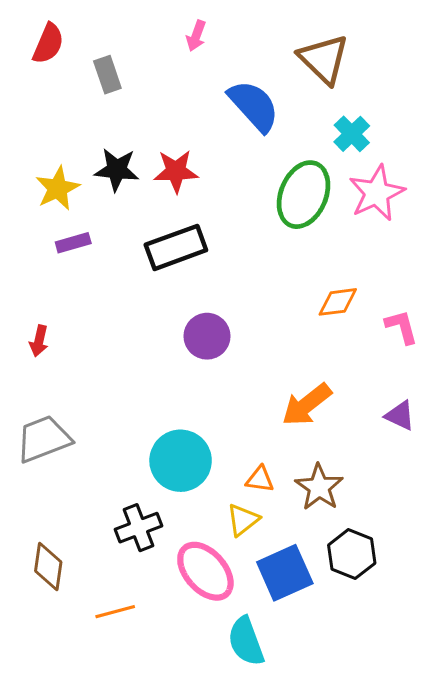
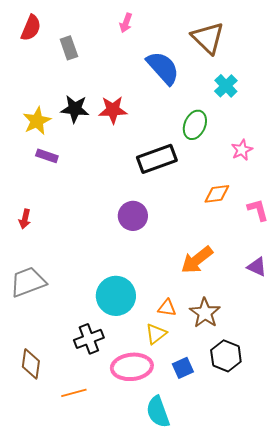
pink star: (377, 193) -> (242, 150), moved, size x0.6
green ellipse: (304, 195) -> (195, 125), size x0.7
purple rectangle: (73, 243) -> (47, 156), turned 35
black rectangle: (176, 247) -> (157, 159), moved
pink ellipse: (205, 571) -> (132, 367), turned -54
blue square: (285, 573) -> (183, 368), size x0.6

